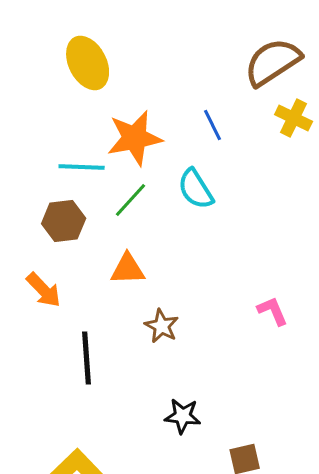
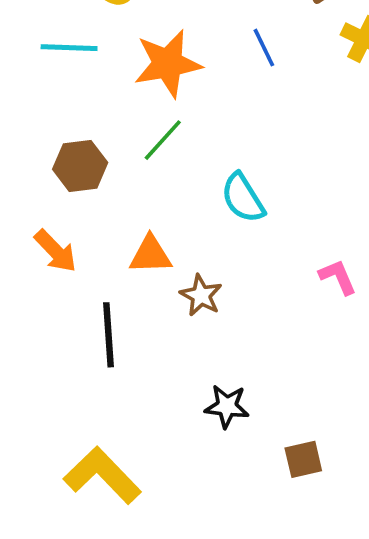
cyan line: (82, 167) -> (69, 48), moved
cyan semicircle: (196, 189) -> (243, 198), moved
orange triangle: (128, 269) -> (150, 255), moved

